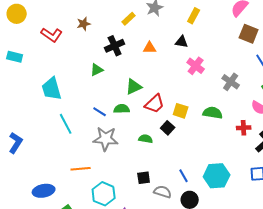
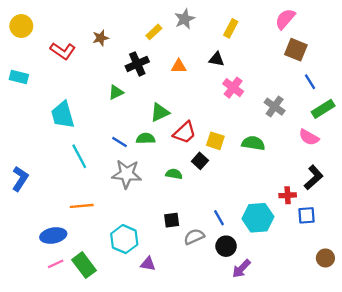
red cross: (244, 128) -> (288, 195), moved
orange line: (81, 169) -> (82, 206), moved
gray semicircle: (163, 192) -> (194, 237), turned -42

